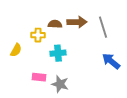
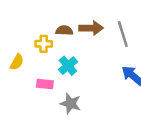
cyan cross: (58, 53) -> (68, 66), turned -35
pink rectangle: (39, 77) -> (45, 84), moved

